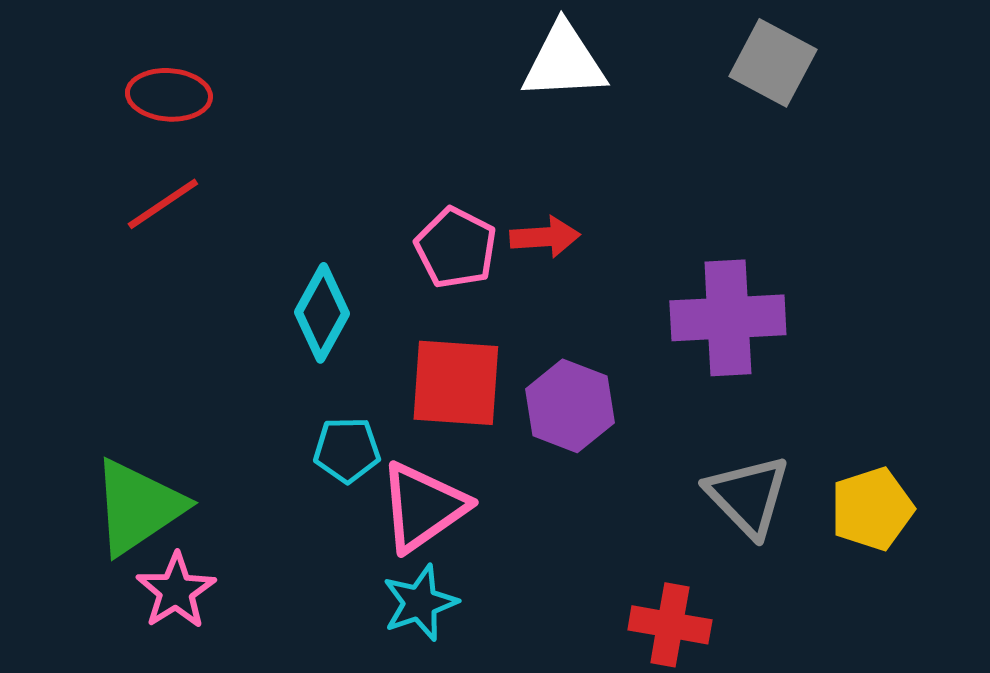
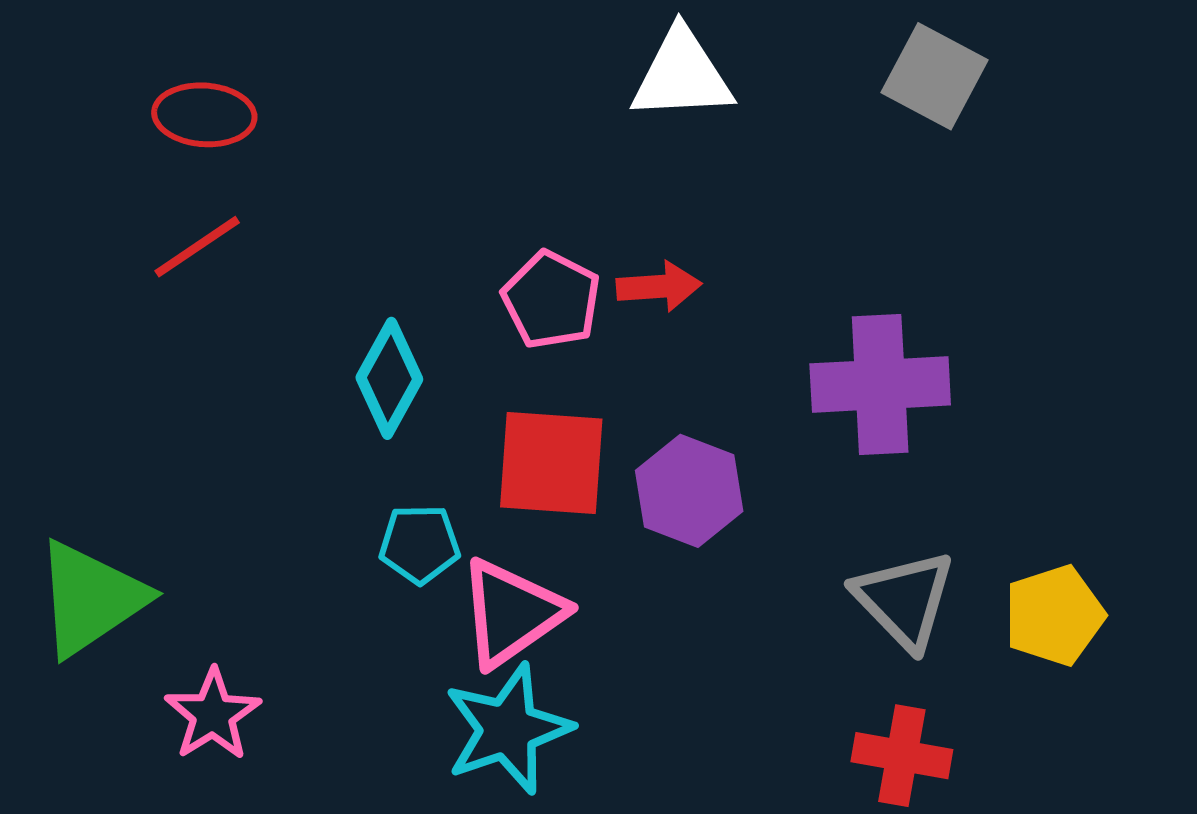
green triangle: (138, 507) -> (91, 598), moved
cyan star: (420, 603) -> (508, 729), size x1.4
red cross: (670, 625) -> (902, 756), moved

